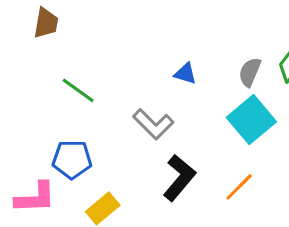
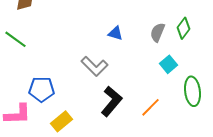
green line: (78, 90) -> (16, 39), moved
cyan square: (251, 120) -> (169, 64), moved, size x0.6

